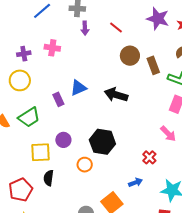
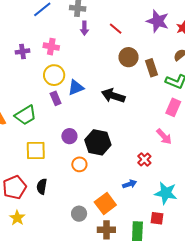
yellow circle: (20, 80) -> (54, 75), moved
purple circle: (63, 140) -> (69, 136), moved
black semicircle: (49, 178) -> (42, 186), moved

